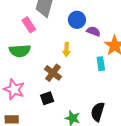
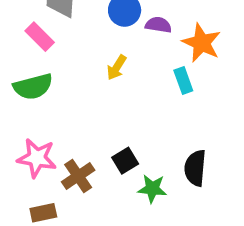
yellow arrow: (66, 50) -> (117, 67), turned 40
brown cross: (53, 73) -> (78, 176), moved, turned 30
black square: (47, 98) -> (125, 161), moved

